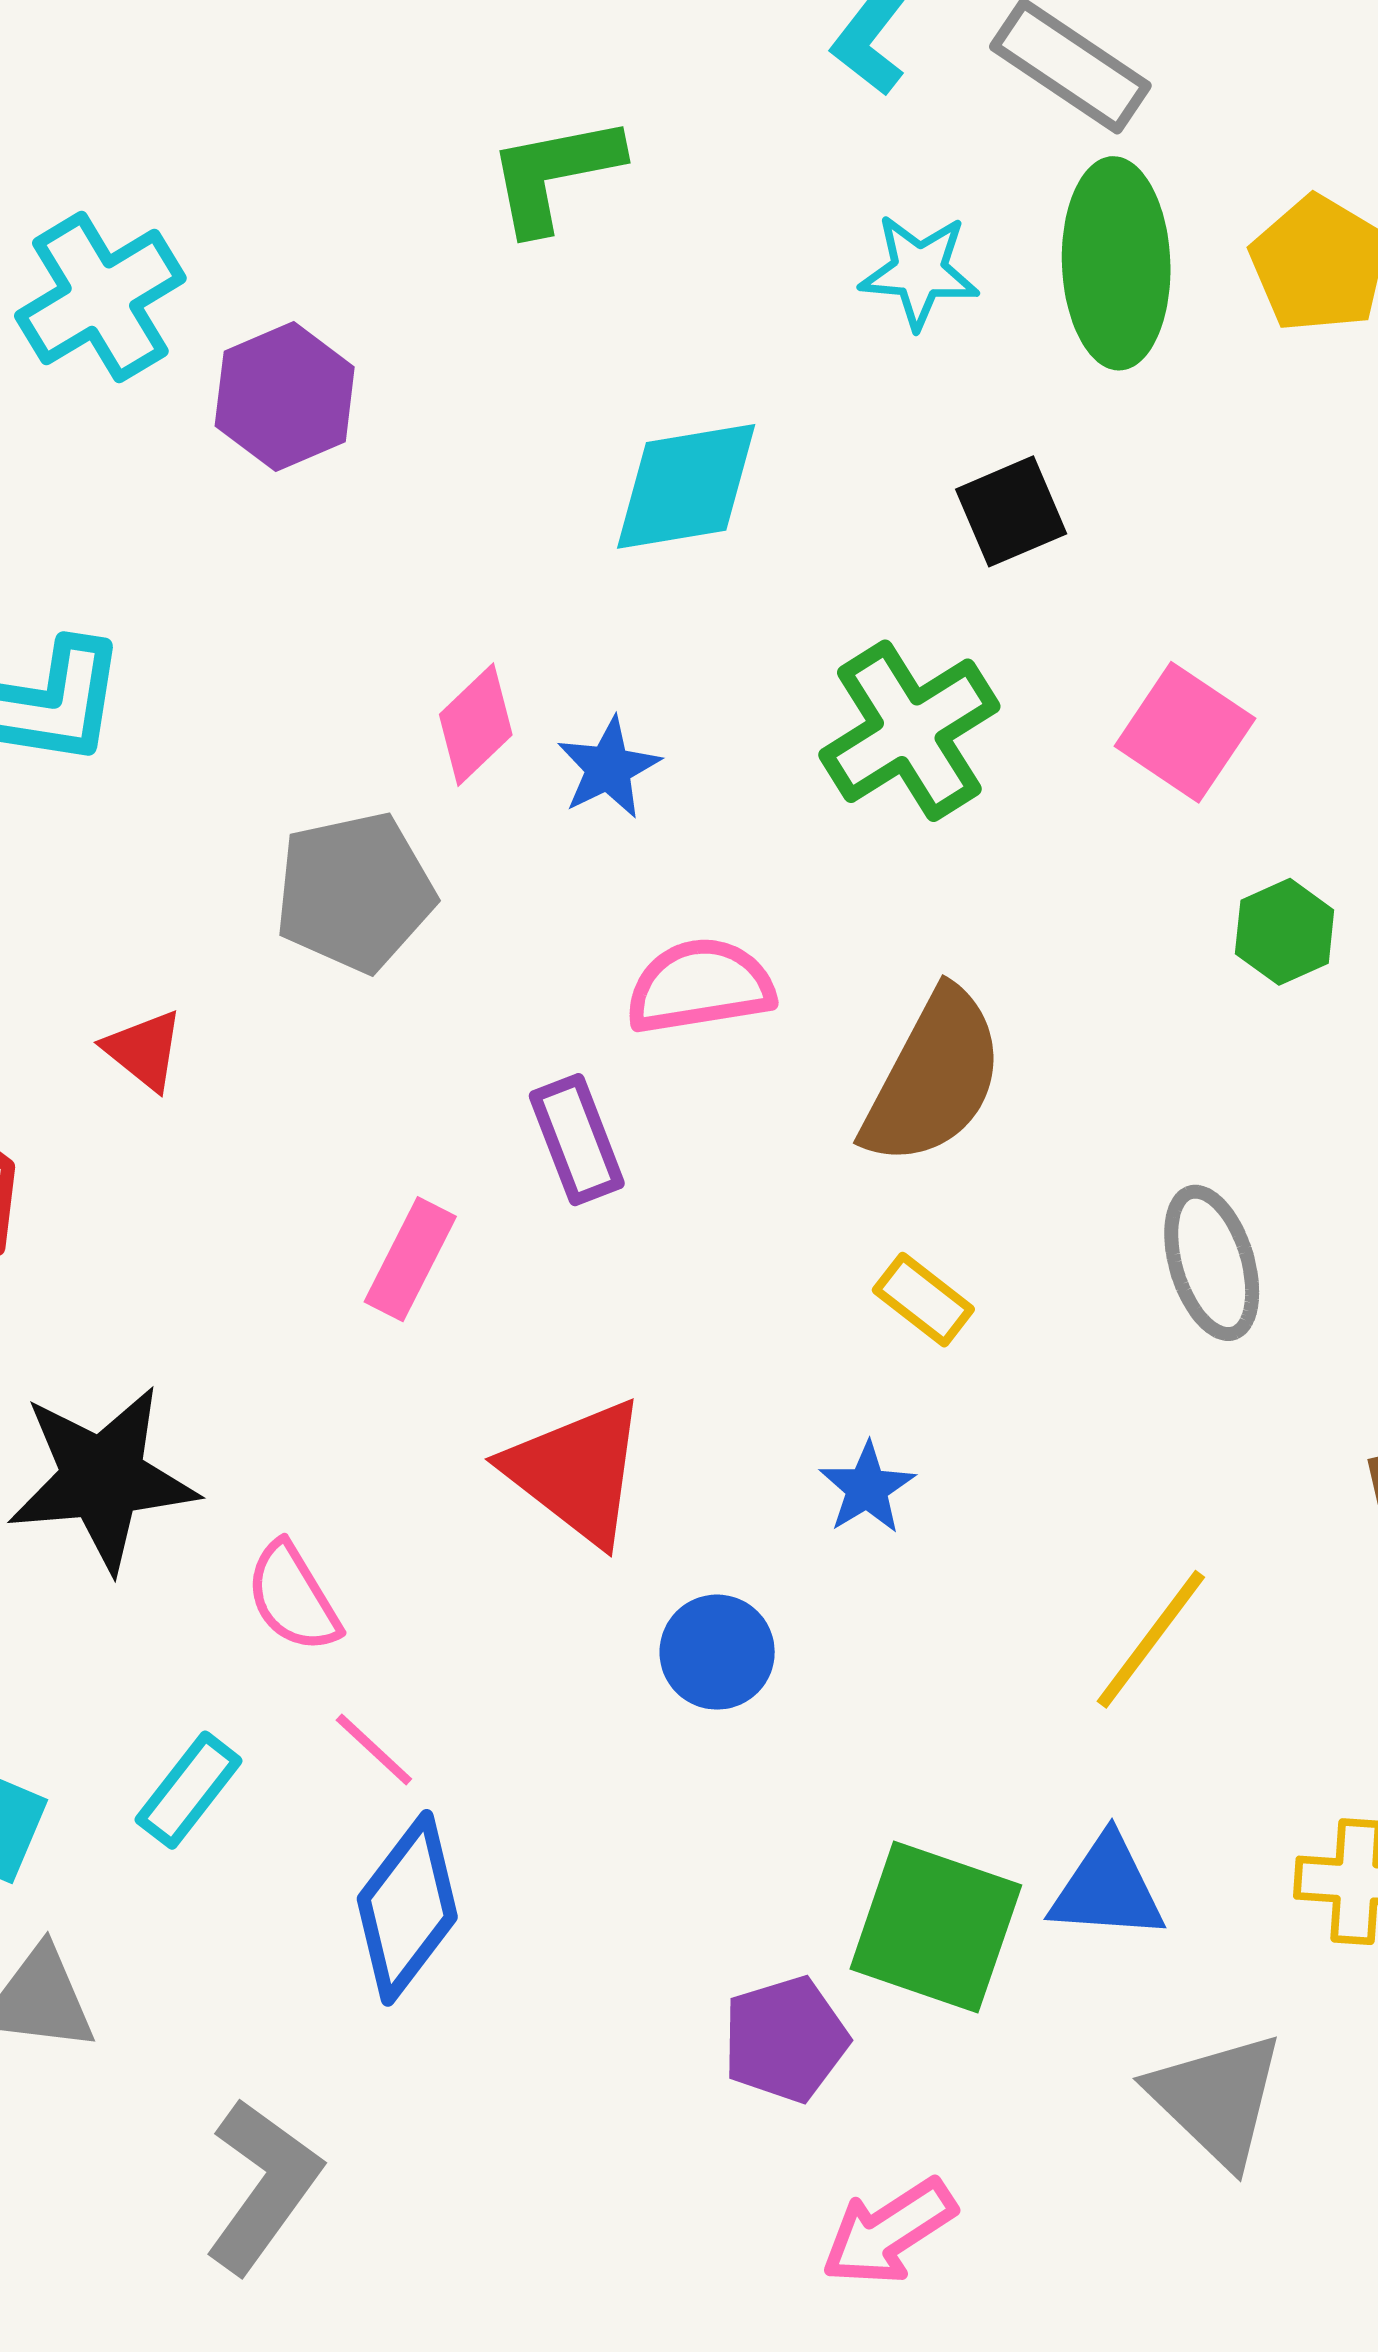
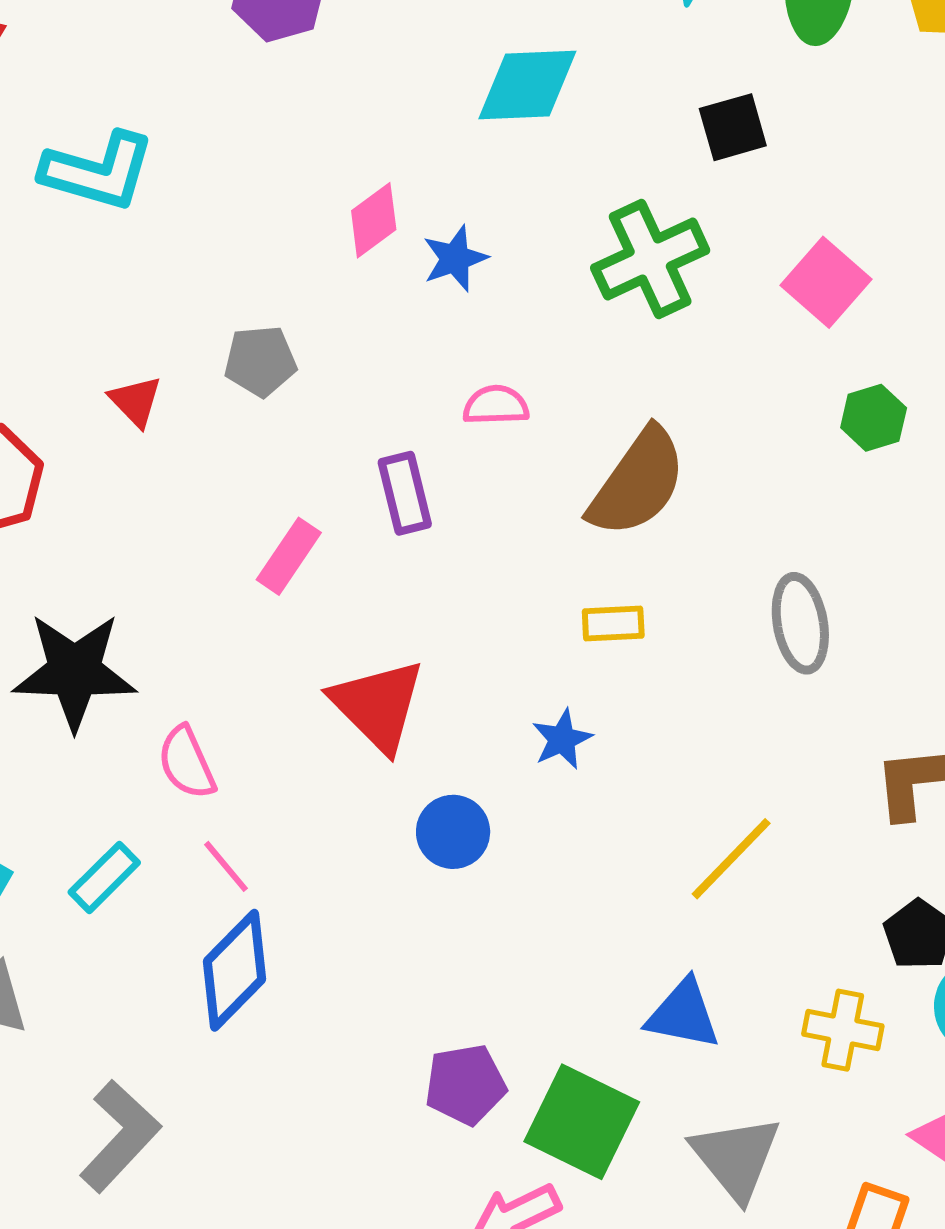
gray pentagon: (355, 892) -> (260, 361), moved, size x0.7
pink semicircle: (700, 986) -> (496, 405), size x0.7
yellow rectangle: (923, 1300) -> (613, 623), turned -48
green square: (936, 1927) -> (582, 1122), moved

